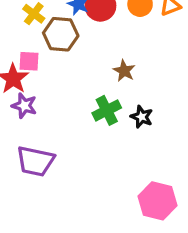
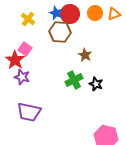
brown hexagon: (61, 34) -> (60, 32), moved
pink square: (29, 61) -> (25, 49), turned 32

